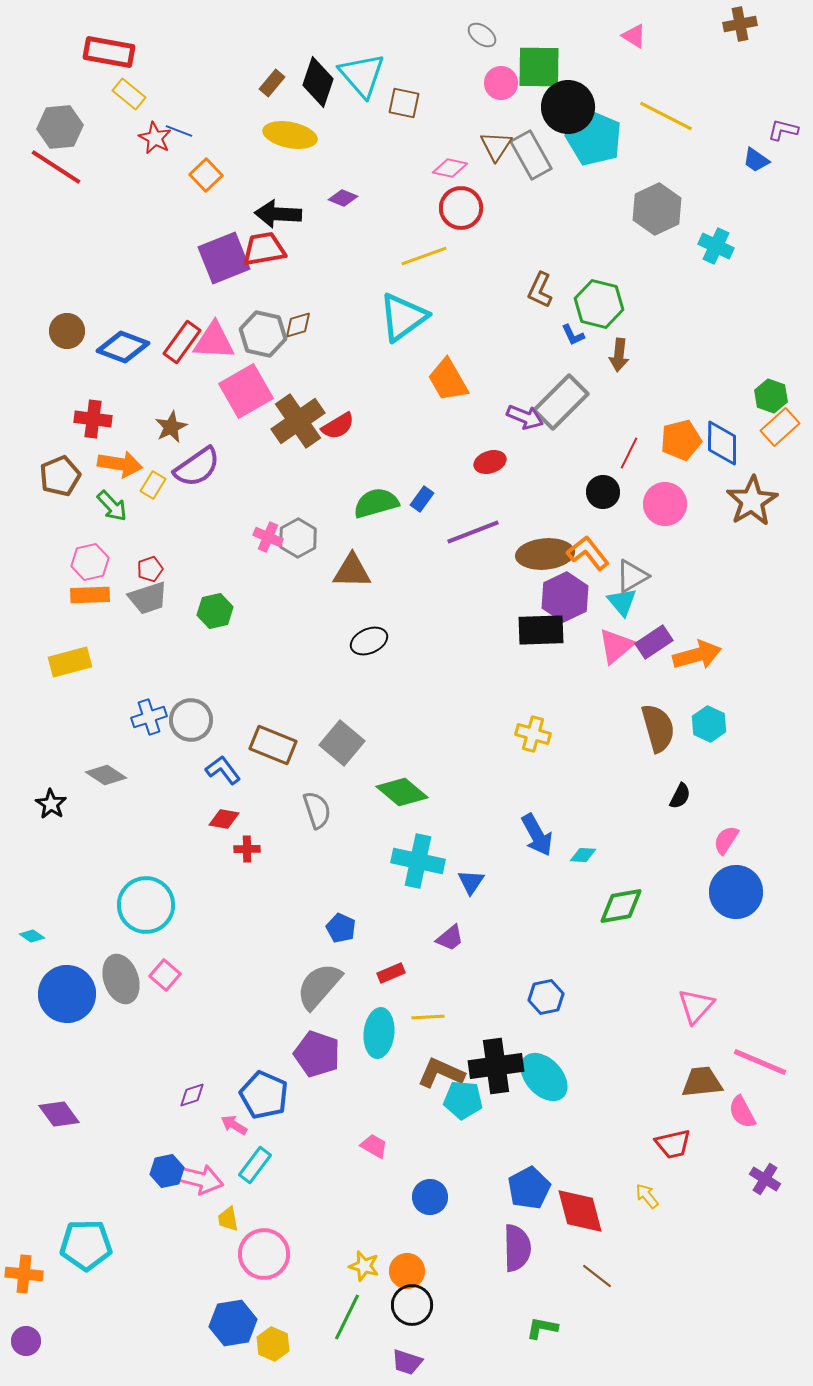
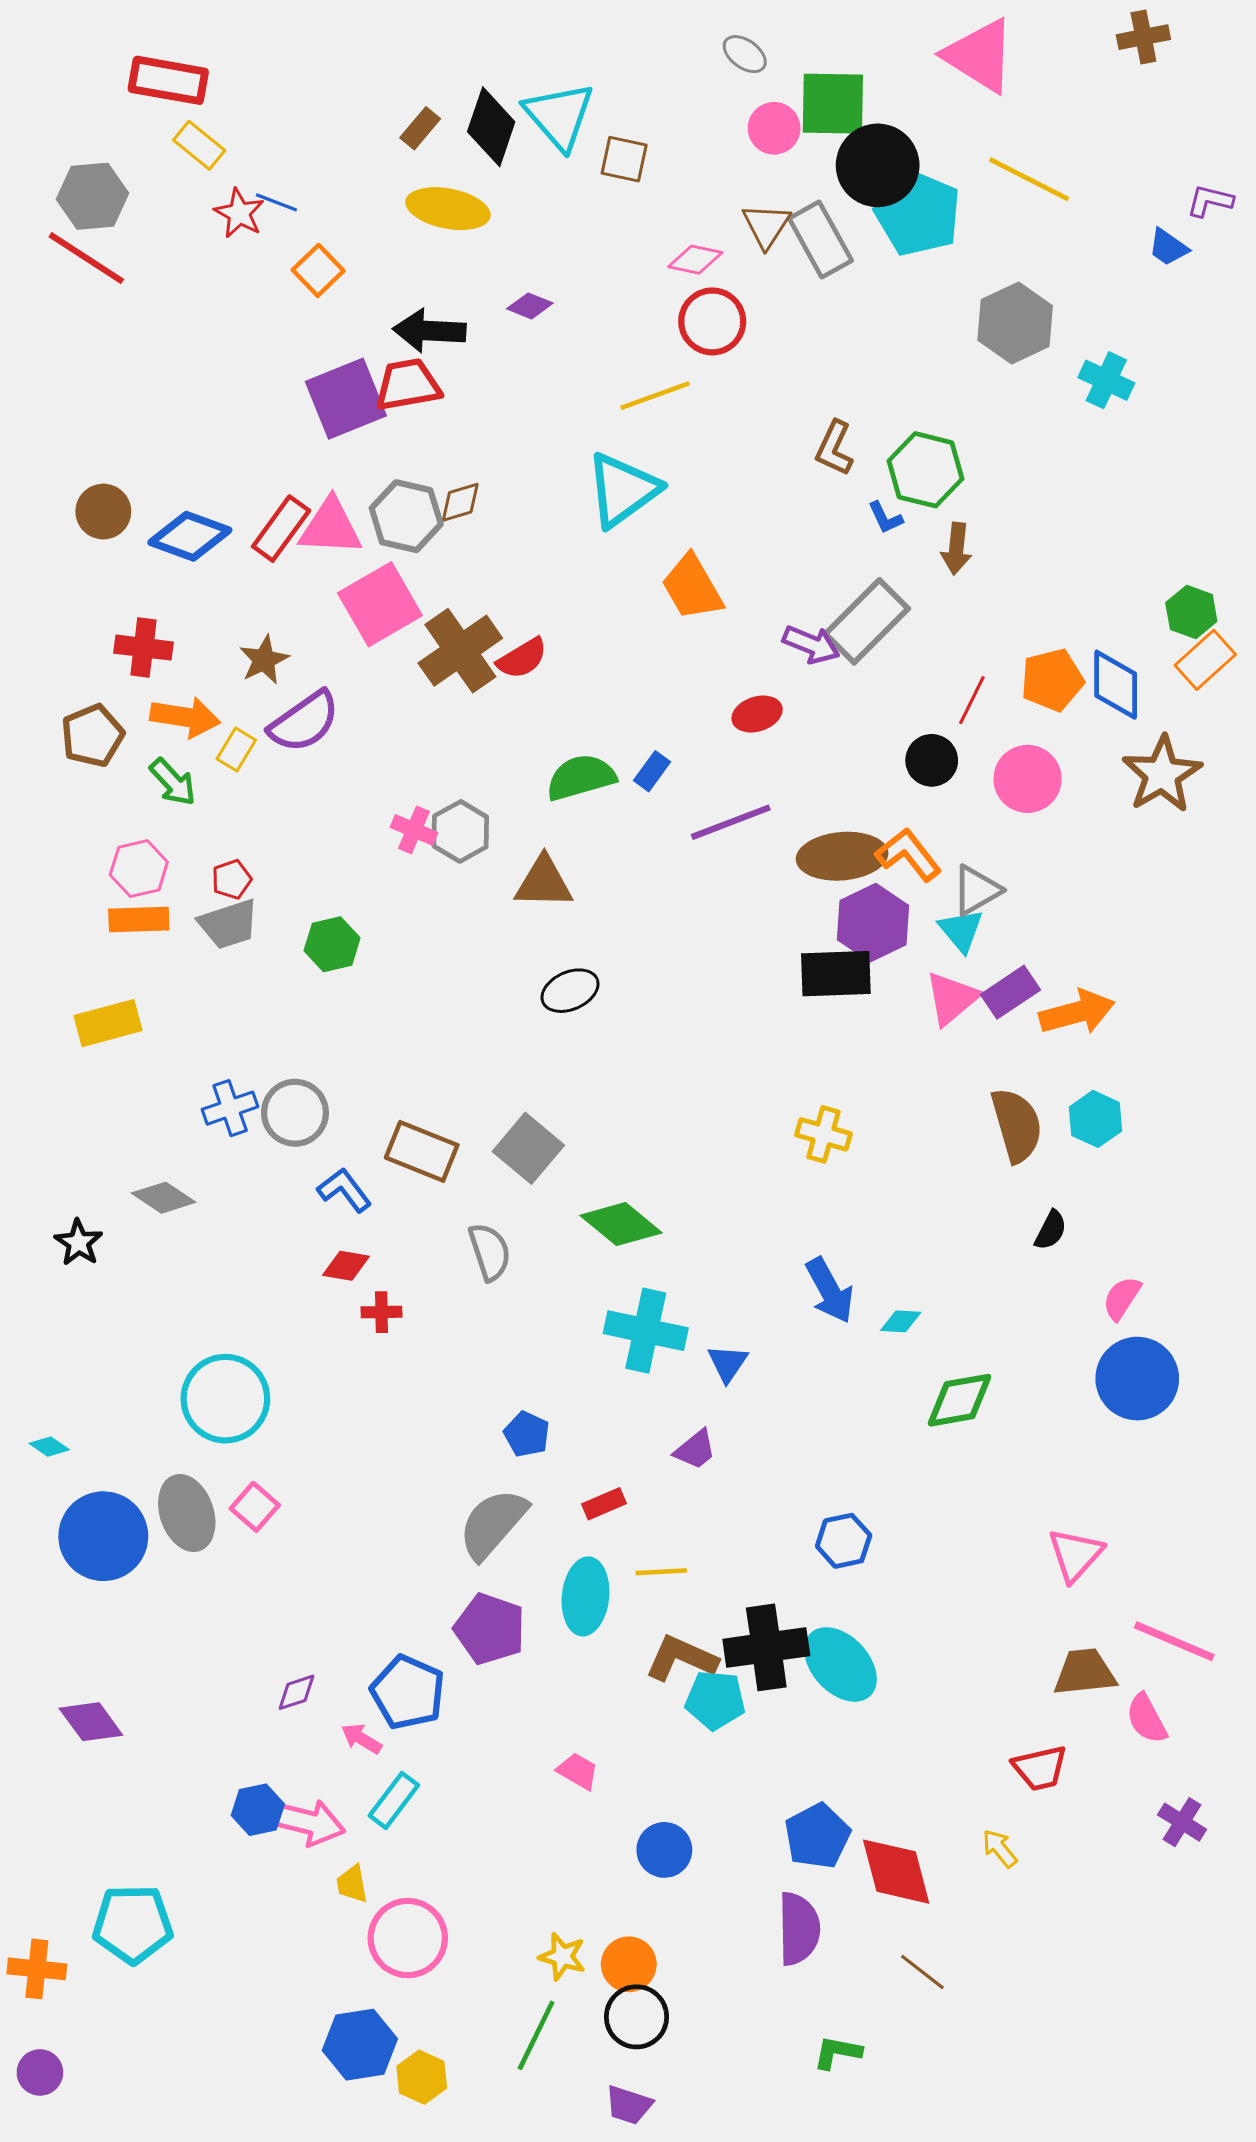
pink triangle: (634, 36) -> (980, 56), size x2.0

